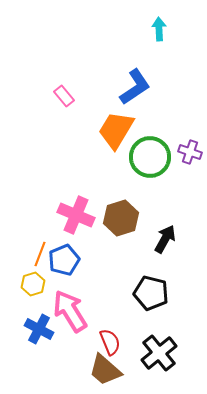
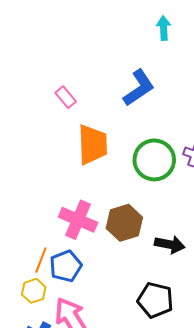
orange trapezoid: (116, 130) -> (92, 145), moved, turned 147
black arrow: (165, 239) -> (170, 244), turned 72

